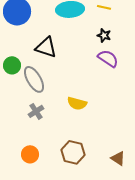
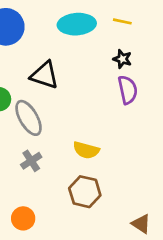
purple semicircle: (108, 58) -> (128, 90), turned 45
brown hexagon: (73, 152) -> (85, 192), moved

